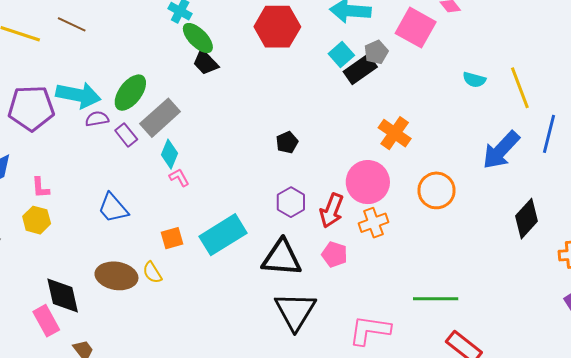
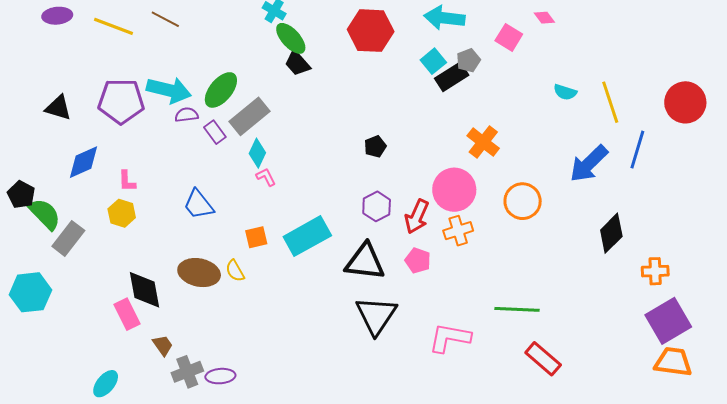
pink square: (416, 28) -> (509, 37), size x0.7

